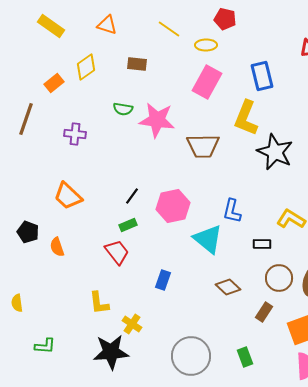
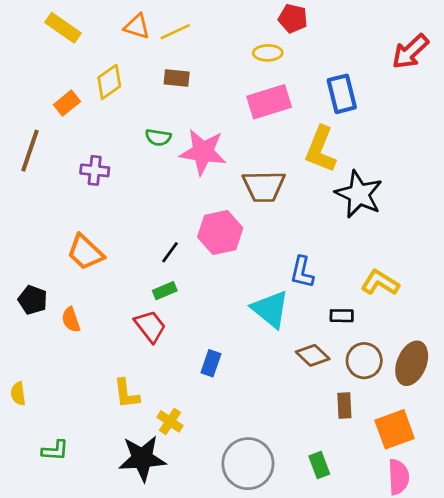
yellow line: (169, 29) -> (175, 32), moved, turned -60
pink rectangle: (207, 82) -> (269, 102), turned 44
pink hexagon: (173, 206) -> (220, 233), moved
brown diamond: (228, 287) -> (313, 355), moved
brown rectangle: (264, 312) -> (344, 406), turned -36

